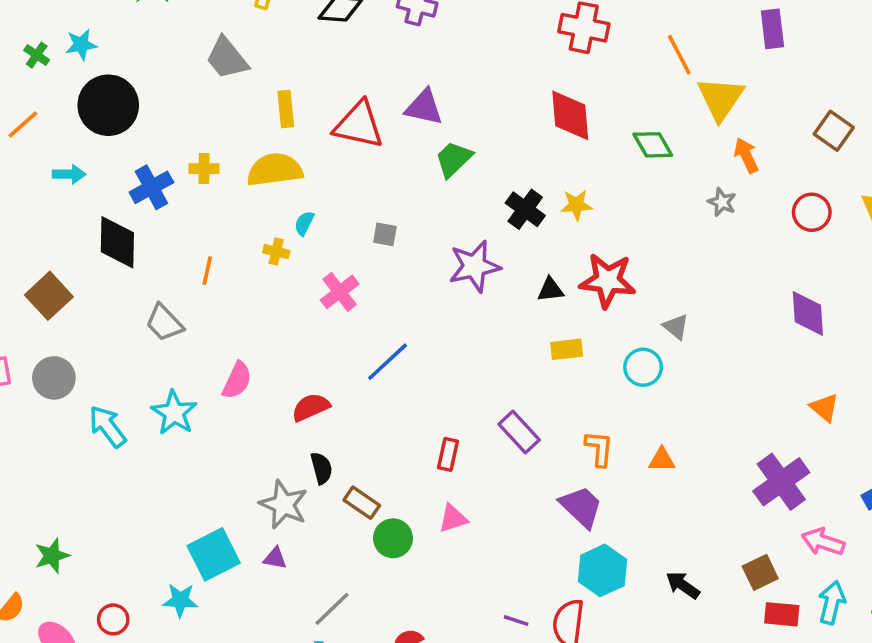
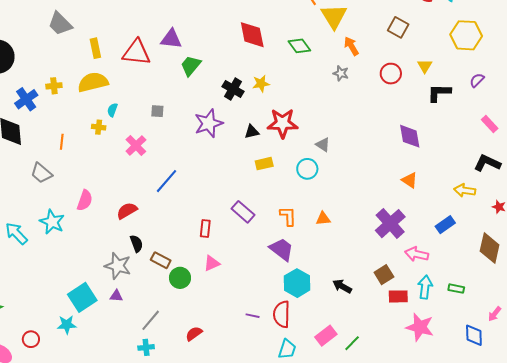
purple diamond: (808, 314) -> (410, 136), moved

